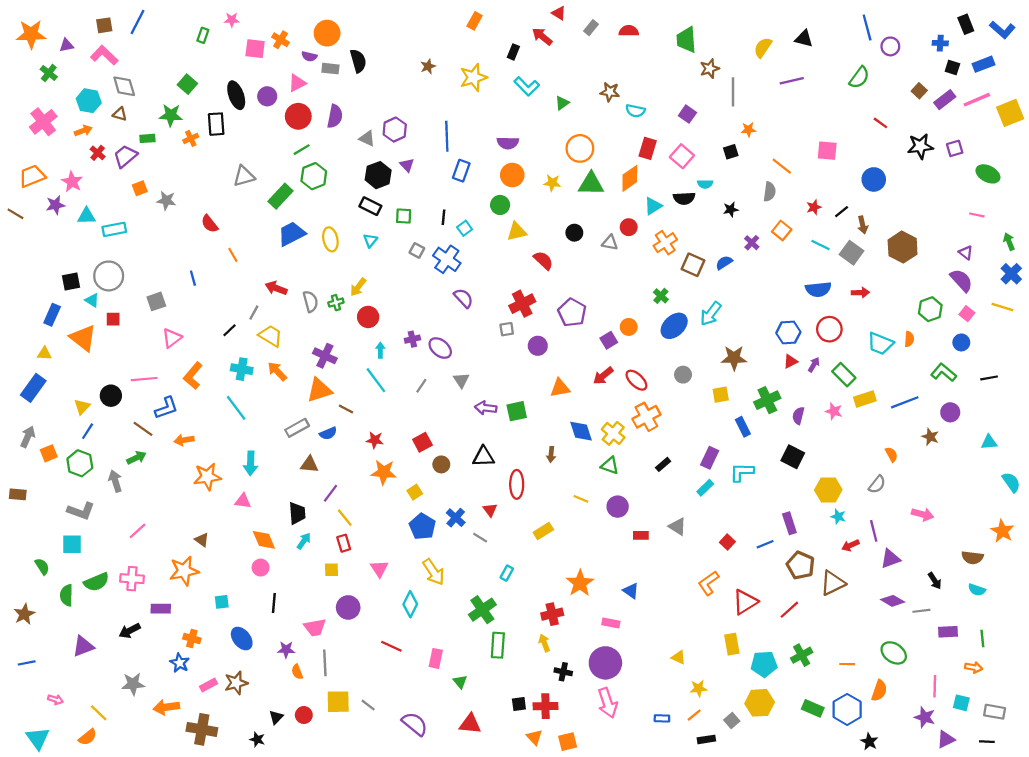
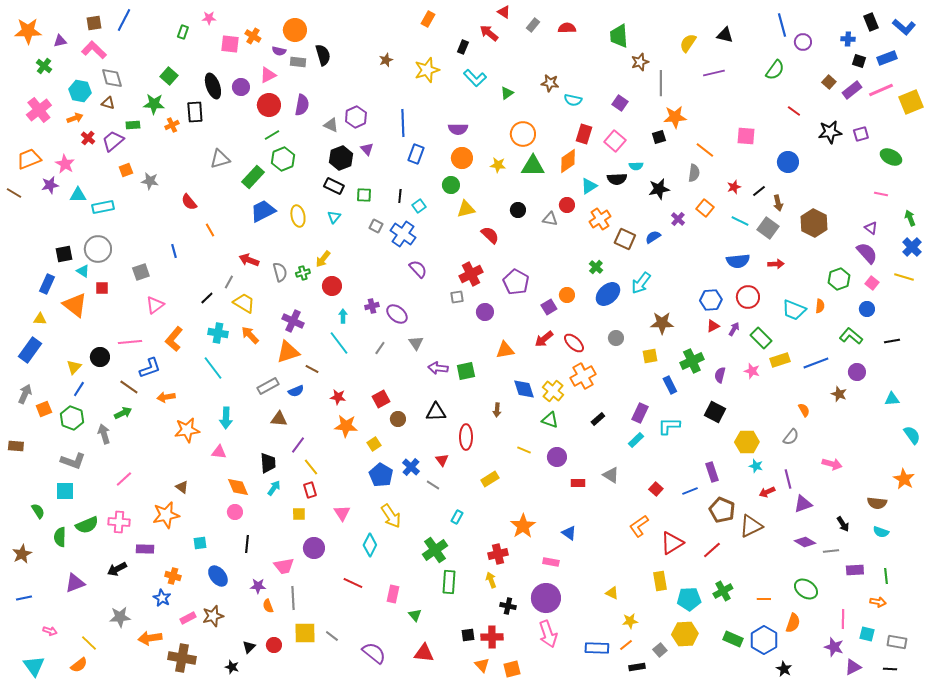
orange star: (748, 130) -> (675, 117), size x1.6
black star: (731, 209) -> (659, 189), size x1.5
blue rectangle: (662, 718) -> (597, 648), size x1.6

